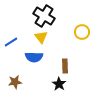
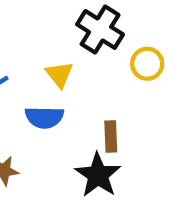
black cross: (44, 16) -> (100, 29), moved
black star: (59, 84) -> (98, 175), size x1.5

